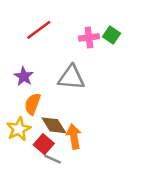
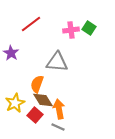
purple star: (24, 76) -> (11, 53), moved
orange semicircle: (32, 104) -> (37, 84), moved
gray line: (53, 159) -> (58, 127), moved

